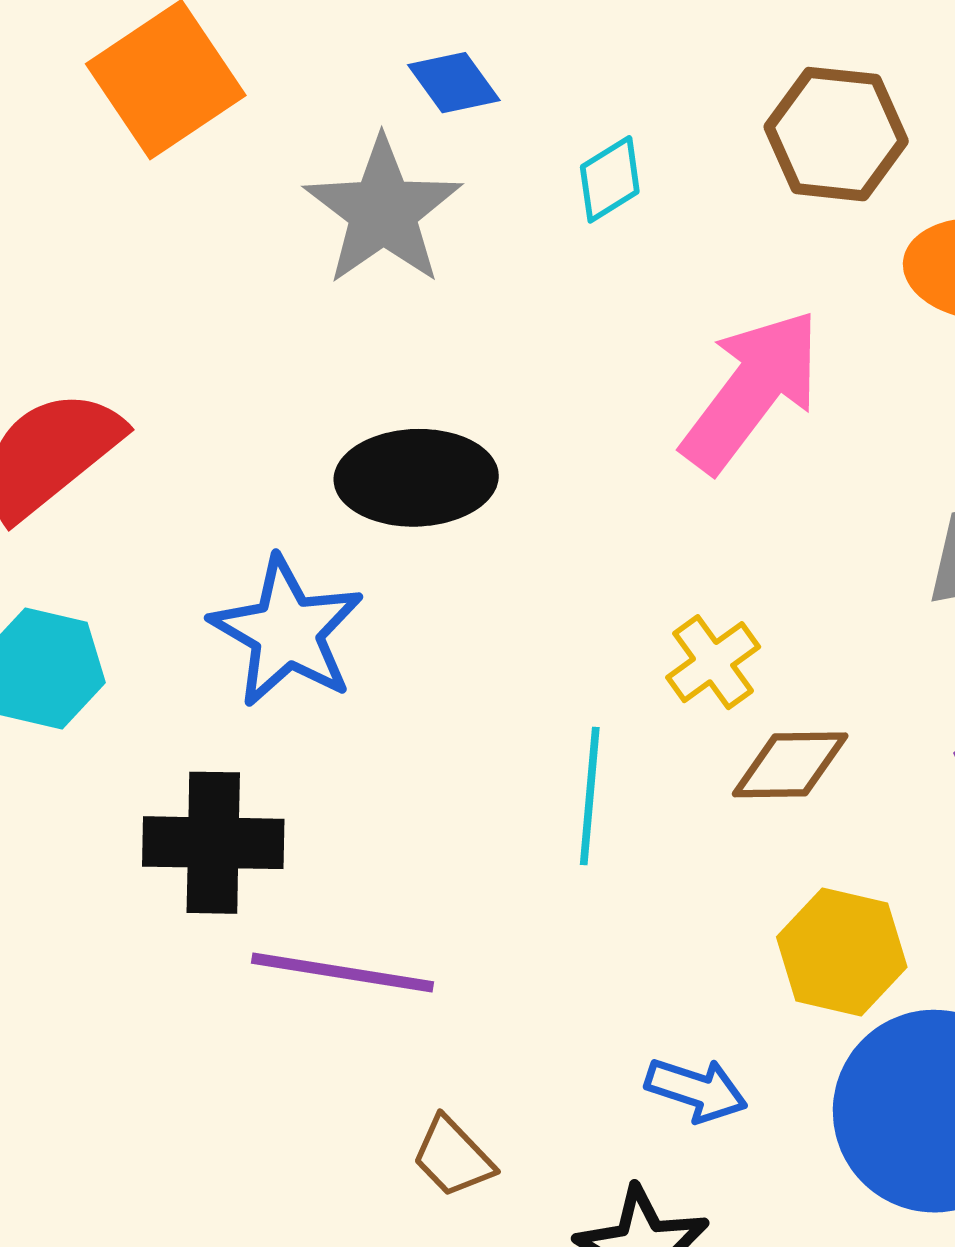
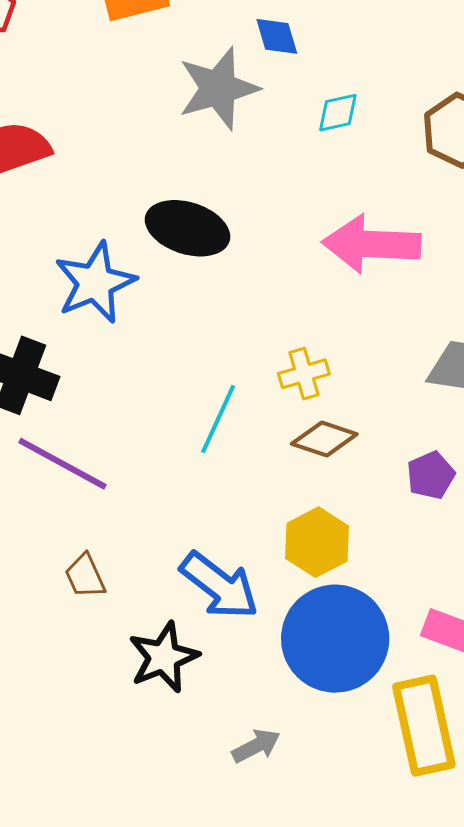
pink arrow: (751, 391) -> (371, 244), turned -144
blue arrow: (696, 1090) -> (219, 586), size x1.6

